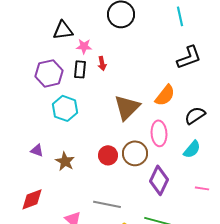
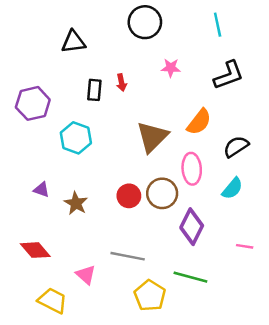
pink star: (84, 46) -> (171, 68), moved
purple hexagon: (49, 73) -> (33, 103), moved
pink line: (202, 188) -> (245, 246), moved
red diamond: (32, 199) -> (35, 250), turned 70

